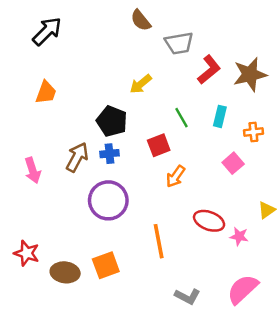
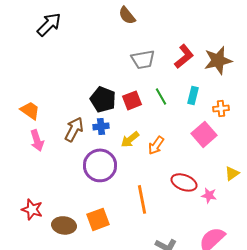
gray trapezoid: (179, 43) -> (143, 59), moved
yellow arrow: (141, 84) -> (130, 139), moved
orange trapezoid: (46, 92) -> (30, 110), moved, turned -75
red square: (159, 145) -> (132, 100), moved
pink square: (233, 163) -> (204, 134), size x1.4

